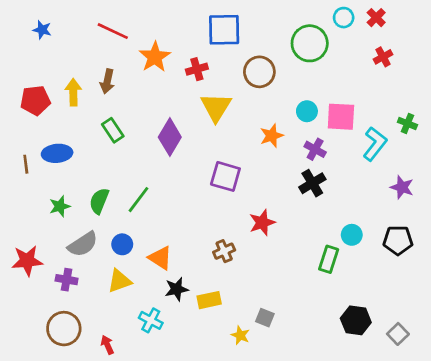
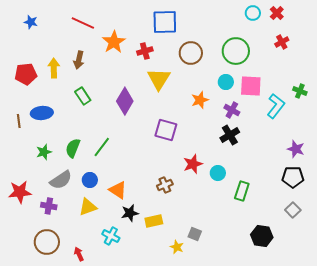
green circle: (310, 43) -> (236, 51), moved
purple star: (402, 187) -> (296, 149), moved
cyan circle: (352, 235) -> (218, 173), moved
gray square: (398, 334) -> (293, 210), moved

